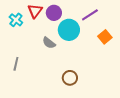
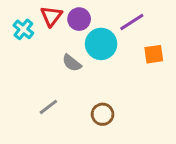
orange square: (105, 37) -> (154, 54), turned 32
gray line: (16, 64) -> (48, 107), moved, turned 40

